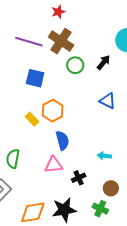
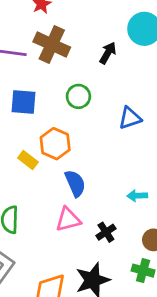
black arrow: (104, 62) -> (108, 53), moved
green circle: (75, 65) -> (78, 96), moved
blue triangle: (108, 101) -> (130, 118), turned -36

